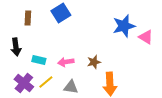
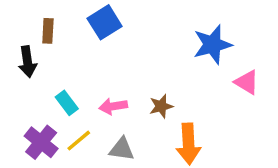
pink triangle: (146, 37) -> (247, 82), moved
black arrow: (16, 47) -> (27, 62), moved
cyan rectangle: (39, 60) -> (67, 103), turned 40

